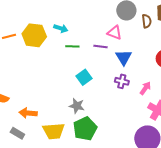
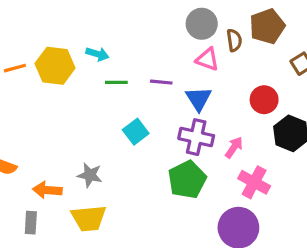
pink triangle: (115, 33) -> (207, 59), moved
purple cross: (122, 81) -> (196, 137), size x1.5
gray star: (77, 106) -> (90, 175), moved
green pentagon: (85, 129) -> (187, 180), moved
gray rectangle: (17, 133) -> (31, 223), turned 64

